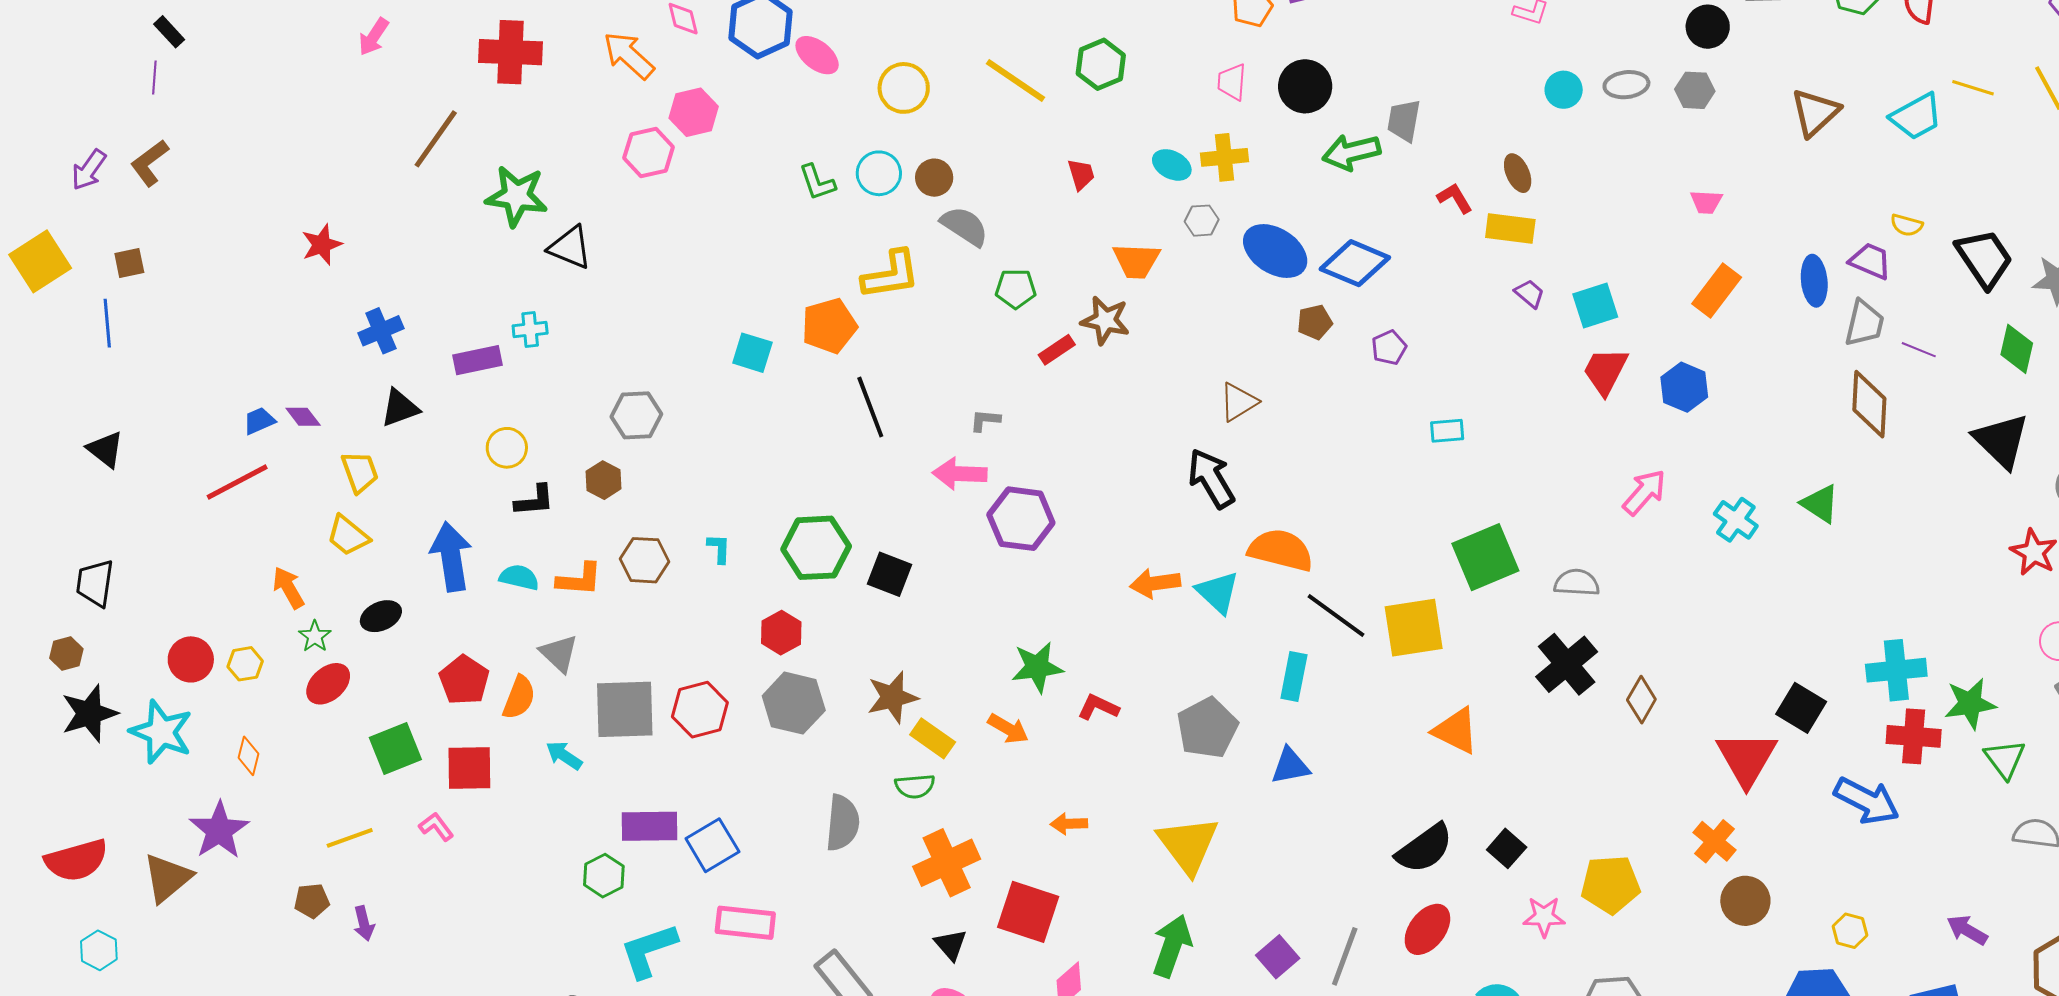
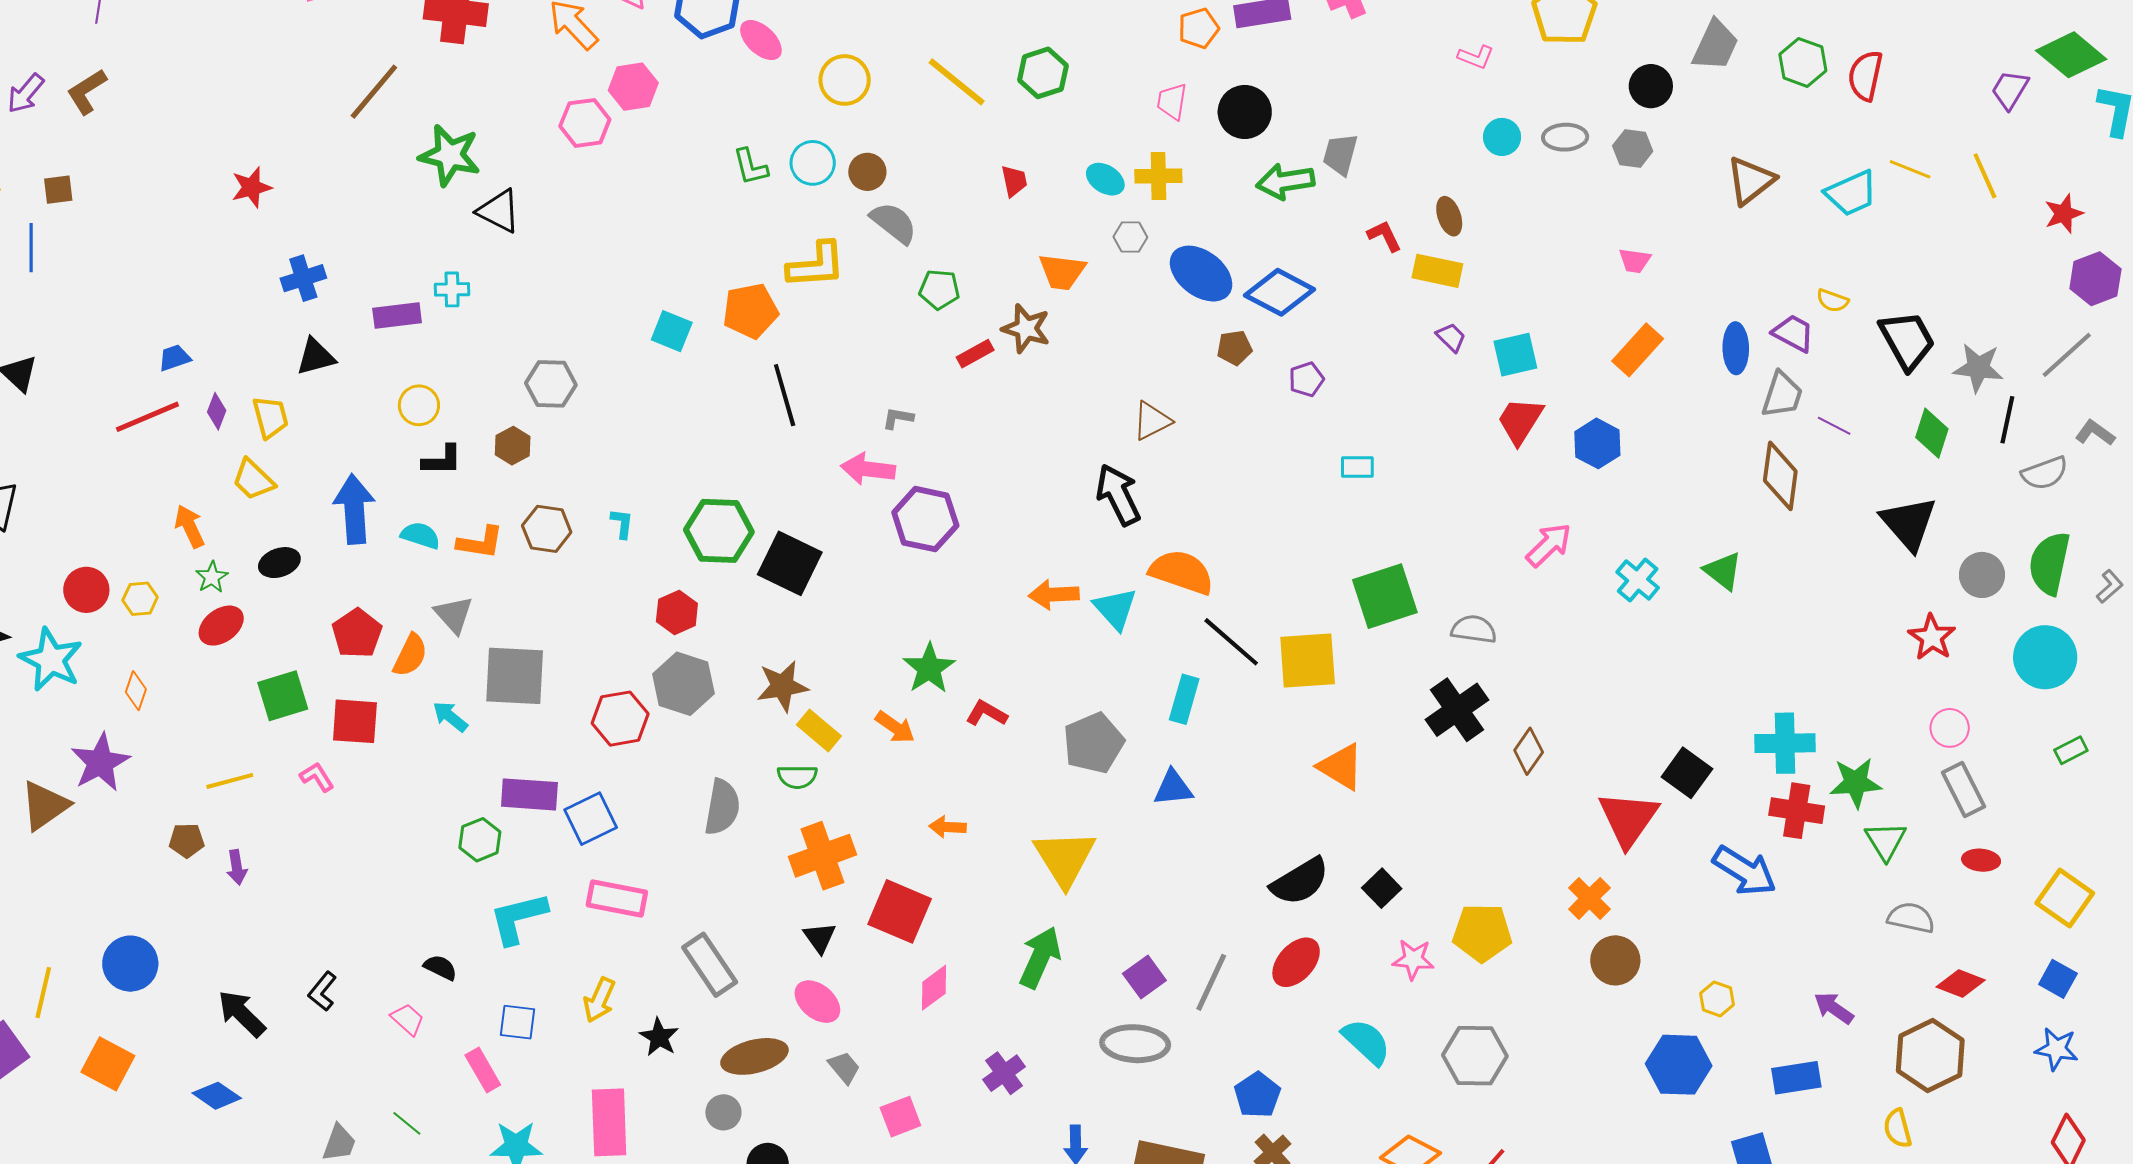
purple diamond: (303, 417) -> (217, 411), moved, turned 54
black square: (889, 574) -> (790, 563), size x1.4
green star: (1037, 667) -> (929, 668), turned -30
red hexagon: (700, 710) -> (620, 719), moved

